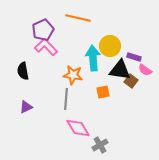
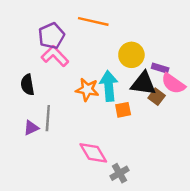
cyan arrow: (93, 58) -> (109, 86), moved
pink semicircle: (145, 70) -> (173, 84), size x1.5
gray line: (66, 99) -> (48, 118), moved

